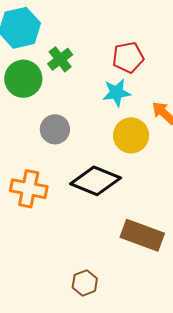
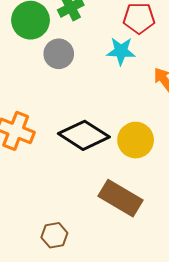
gray circle: (55, 129) -> (59, 54), moved
yellow circle: (131, 135) -> (136, 140), moved

